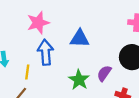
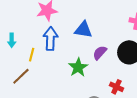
purple semicircle: (104, 73) -> (100, 53), moved

